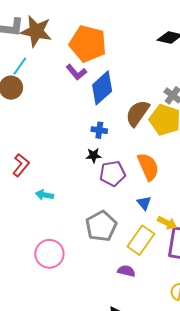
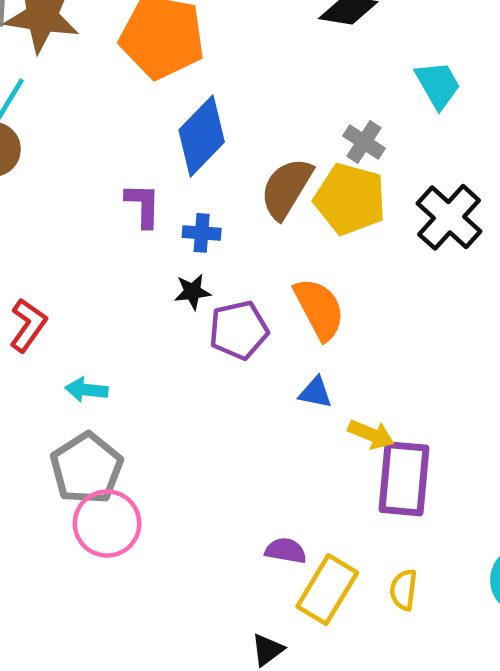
purple L-shape: (76, 72) -> (143, 205), moved, turned -135
blue triangle: (144, 203) -> (315, 393), turned -35
gray pentagon: (101, 226) -> (87, 468), moved
yellow rectangle: (141, 240) -> (327, 590), moved

